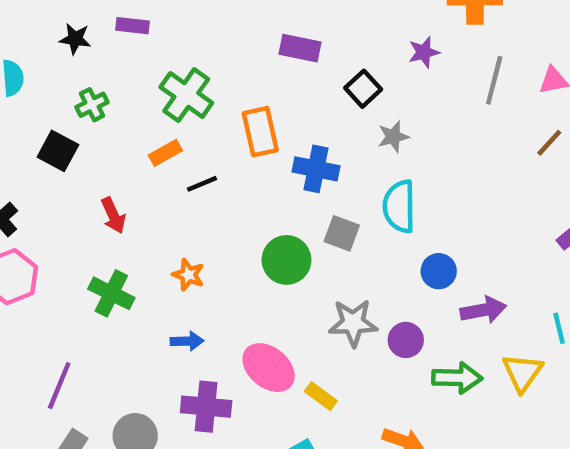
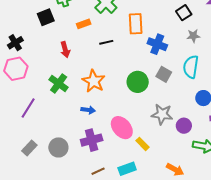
black square: (58, 151) -> (46, 17), turned 30
orange rectangle: (165, 153) -> (84, 24), moved
orange star: (188, 275) -> (94, 81), size x1.6
purple line: (59, 386) -> (28, 108), moved
purple cross: (206, 407) -> (92, 140), turned -30

